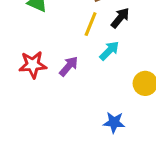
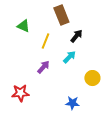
yellow line: (91, 24) -> (45, 41), moved
red star: (33, 65) -> (20, 93), moved

